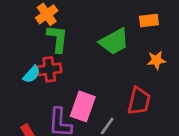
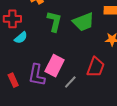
green L-shape: (57, 39) -> (54, 21), moved
red cross: (49, 69) -> (12, 19), moved

